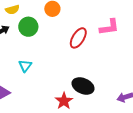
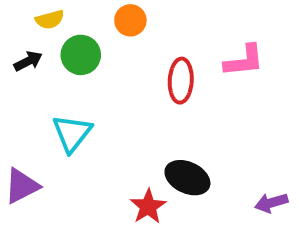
red ellipse: (78, 38) -> (181, 81), turned -30
cyan triangle: (25, 66) -> (72, 133), size x1.5

